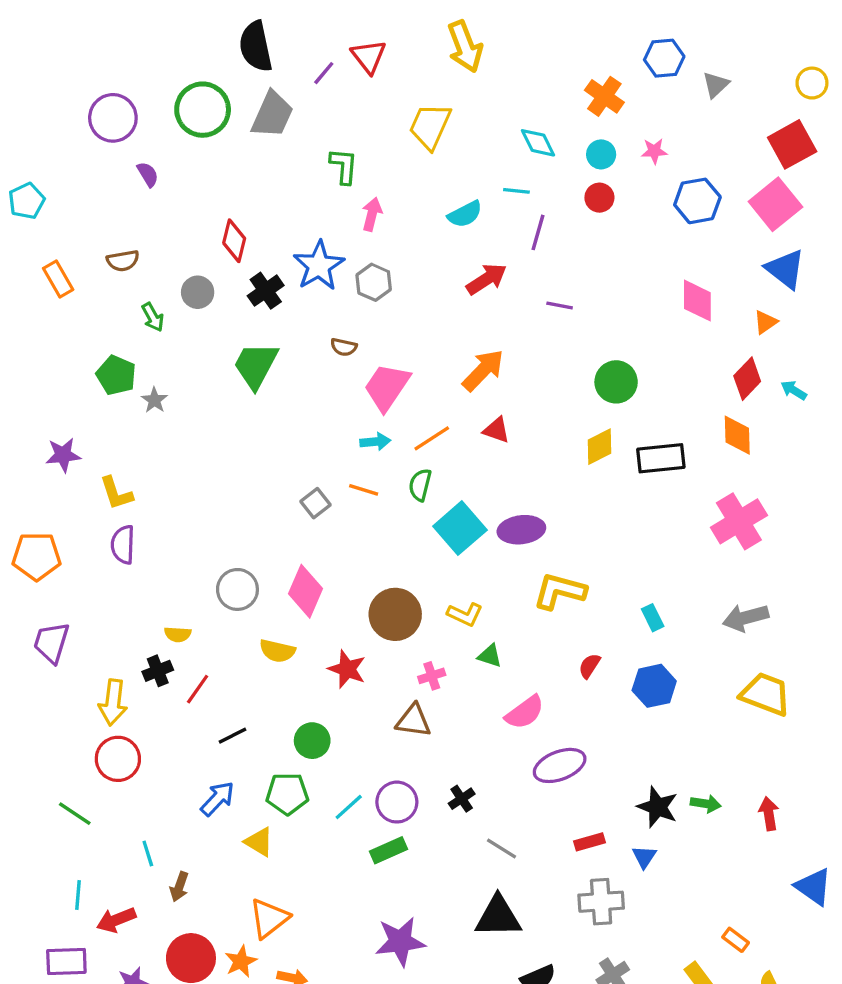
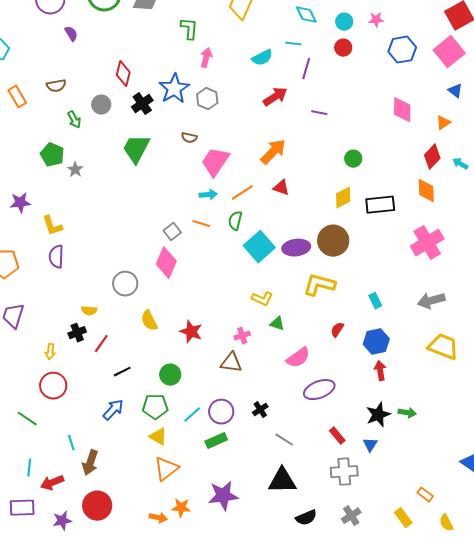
blue triangle: (785, 269) -> (455, 91), size x0.6
green circle: (616, 382) -> (353, 159), size x0.7
pink diamond: (306, 591) -> (166, 263), moved
brown circle: (395, 614) -> (333, 241), moved
yellow semicircle: (277, 651) -> (149, 321), turned 50
yellow arrow: (113, 702) -> (50, 352), size x0.6
black star: (658, 807) -> (378, 415), turned 30
red arrow: (769, 814) -> (380, 371), moved
yellow triangle: (259, 842) -> (158, 437), moved
red rectangle: (589, 842) -> (337, 436), turned 66
brown arrow: (179, 887) -> (90, 463), size x1.4
orange triangle: (269, 918) -> (166, 469), moved
orange star: (241, 961) -> (181, 508), moved, turned 30

